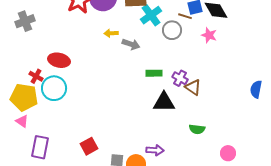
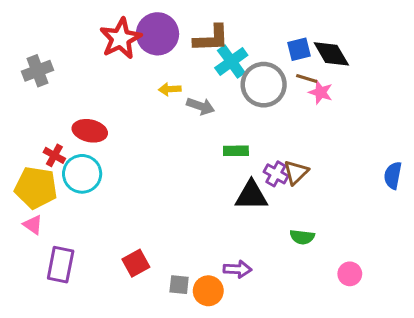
brown line: (185, 16) -> (307, 78), moved
gray circle: (172, 30) -> (264, 85), size x1.5
purple cross: (180, 78) -> (276, 174), moved
brown triangle: (193, 87) -> (296, 172), turned 42

